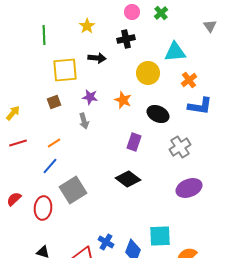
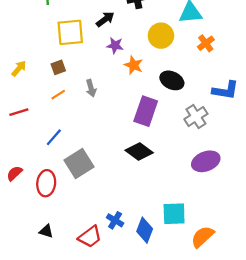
black arrow: (97, 58) -> (105, 19), turned -42
purple star: (90, 97) -> (115, 45), moved
blue L-shape: (200, 106) -> (225, 90), moved
yellow arrow: (13, 113) -> (19, 68), moved
purple rectangle: (134, 142) -> (146, 111), size x1.5
orange line: (54, 143) -> (58, 95), moved

